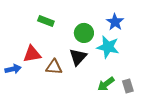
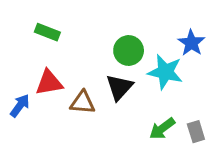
green rectangle: (46, 21) -> (47, 32), moved
blue star: (115, 22) -> (191, 43), moved
blue arrow: (13, 69) -> (20, 106), turned -42

